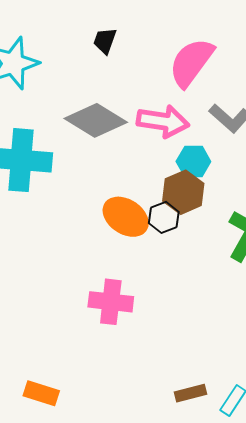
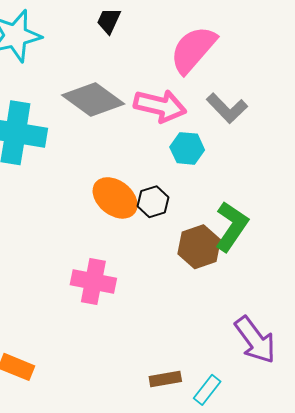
brown hexagon: (183, 192) -> (199, 247), moved

